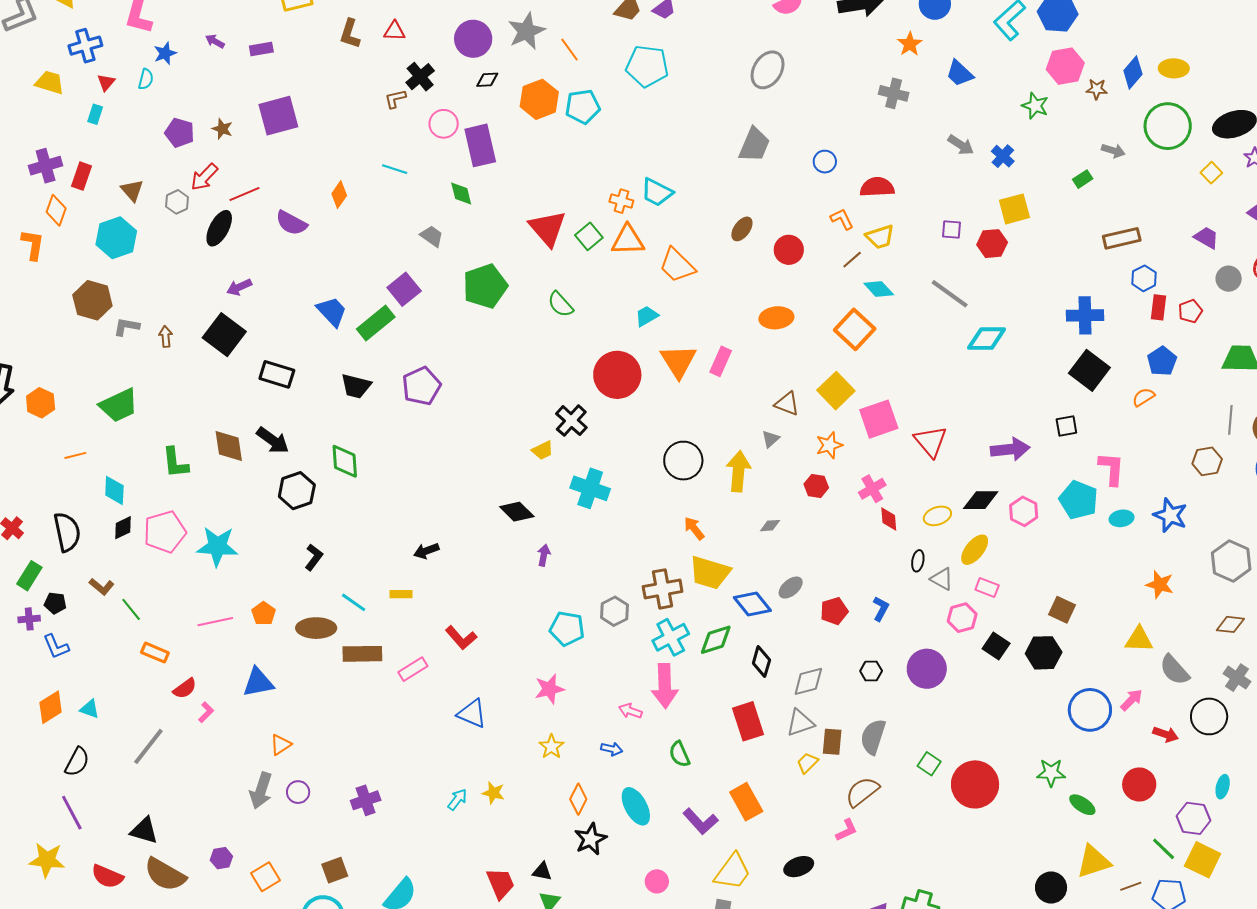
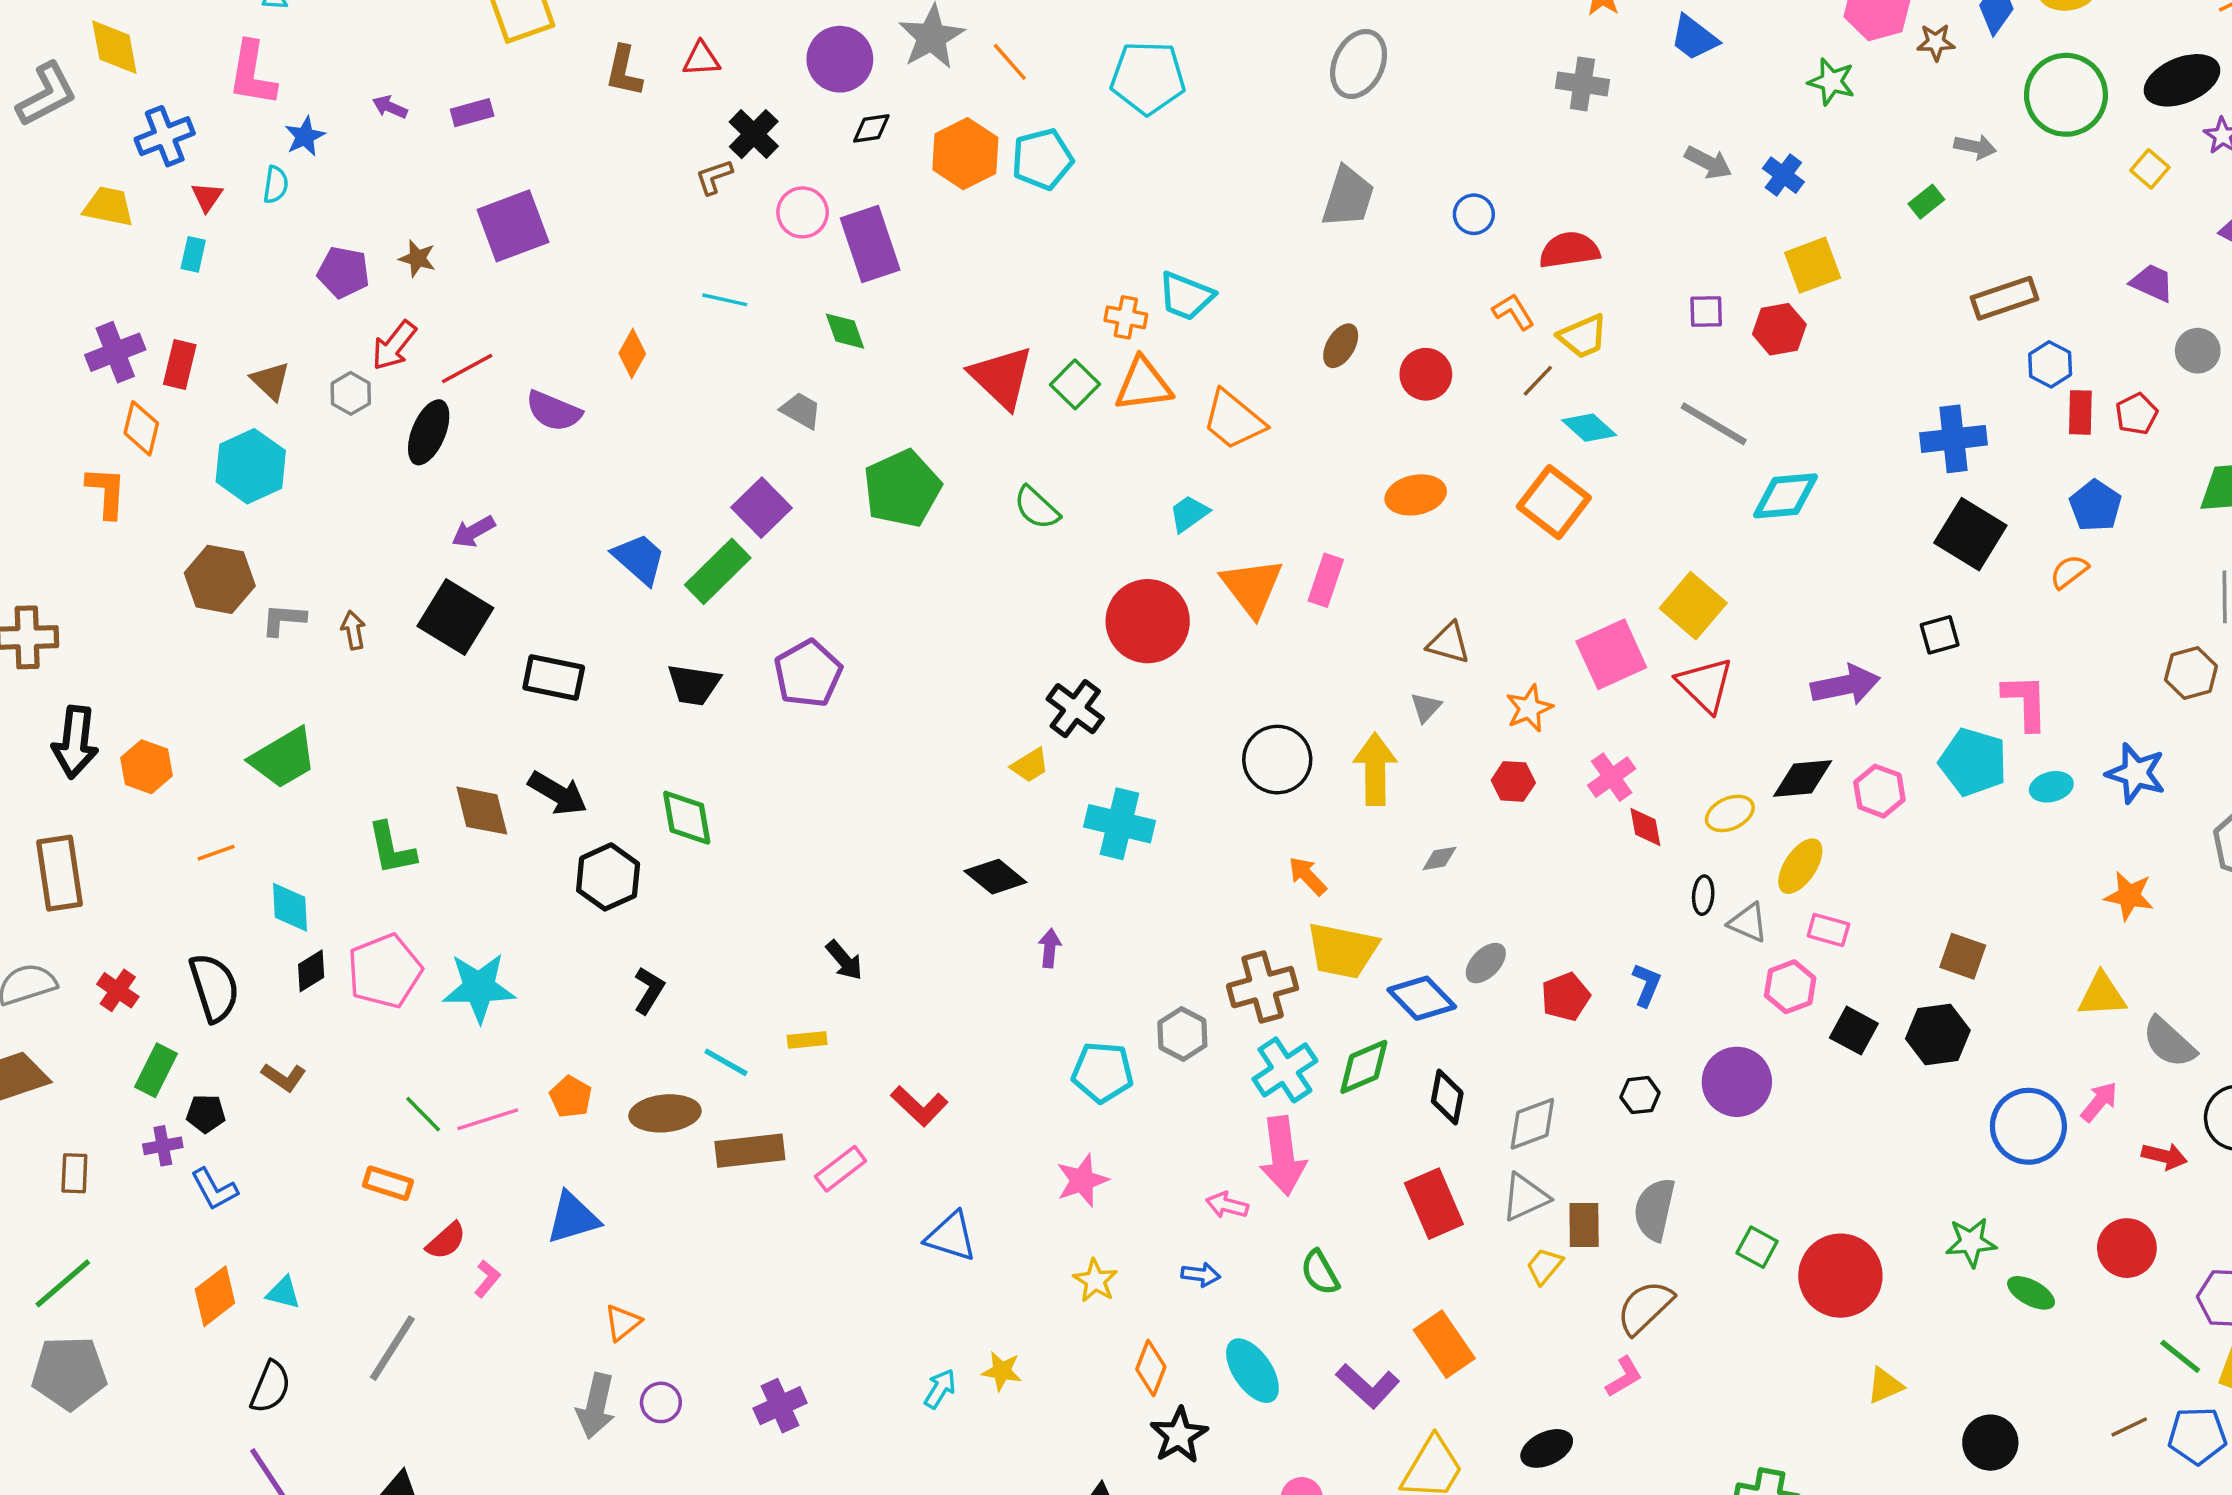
yellow square: (836, 391) -> (1693, 606), moved
black arrow: (426, 551) -> (844, 960), turned -105
green line: (131, 609) -> (423, 1114), moved
yellow triangle: (1094, 861) -> (1885, 1385), moved, size x0.6

